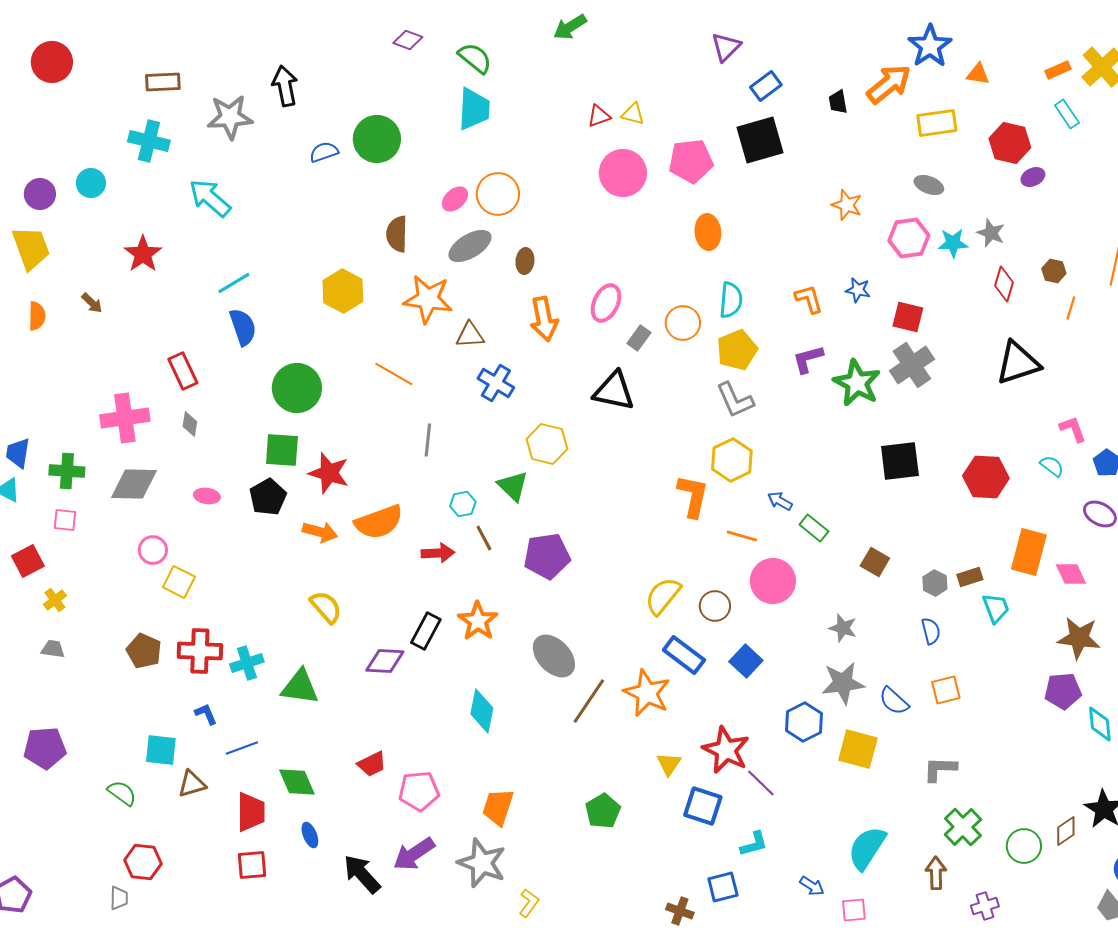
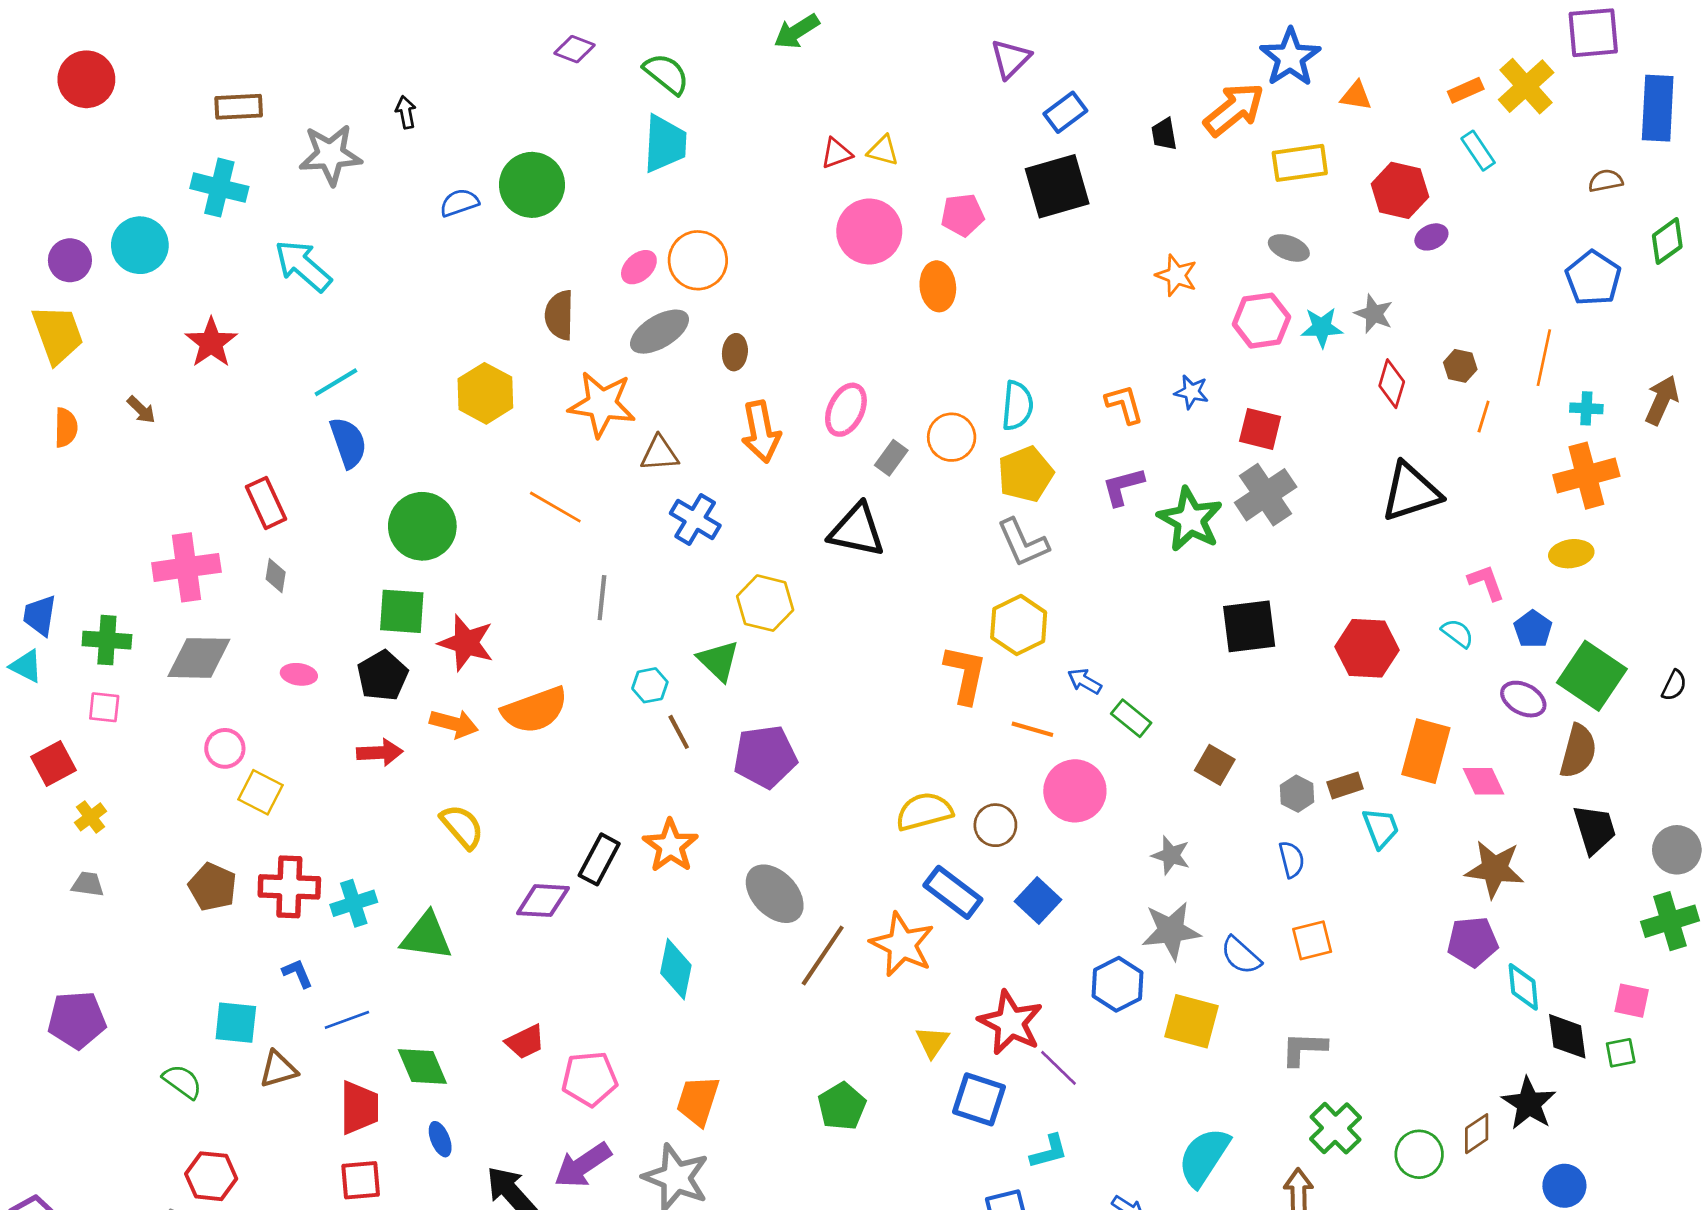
black arrow: (285, 86) -> (406, 112), size x0.6
pink pentagon: (691, 161) -> (963, 215), size x0.7
cyan circle: (91, 183) -> (140, 245), size x1.4
orange ellipse: (708, 232) -> (938, 286), moved
red arrow: (438, 553) -> (380, 753), moved
yellow semicircle: (663, 596) -> (924, 811), turned 36

